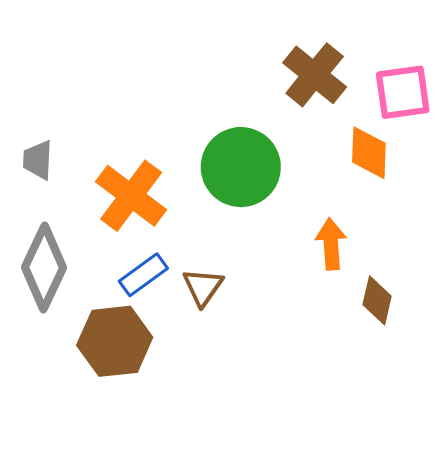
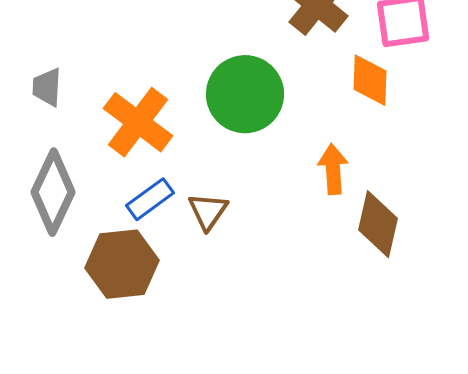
brown diamond: (377, 300) -> (378, 224), size x1.4

